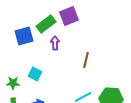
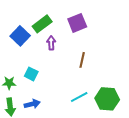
purple square: (69, 16) -> (77, 23), moved
blue square: (24, 36) -> (20, 36), turned -30

